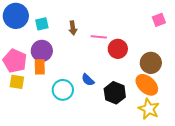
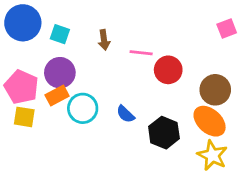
cyan square: (42, 24) -> (60, 34), turned 32
orange rectangle: (40, 67) -> (57, 96), turned 63
cyan circle: (63, 90) -> (83, 108), moved

